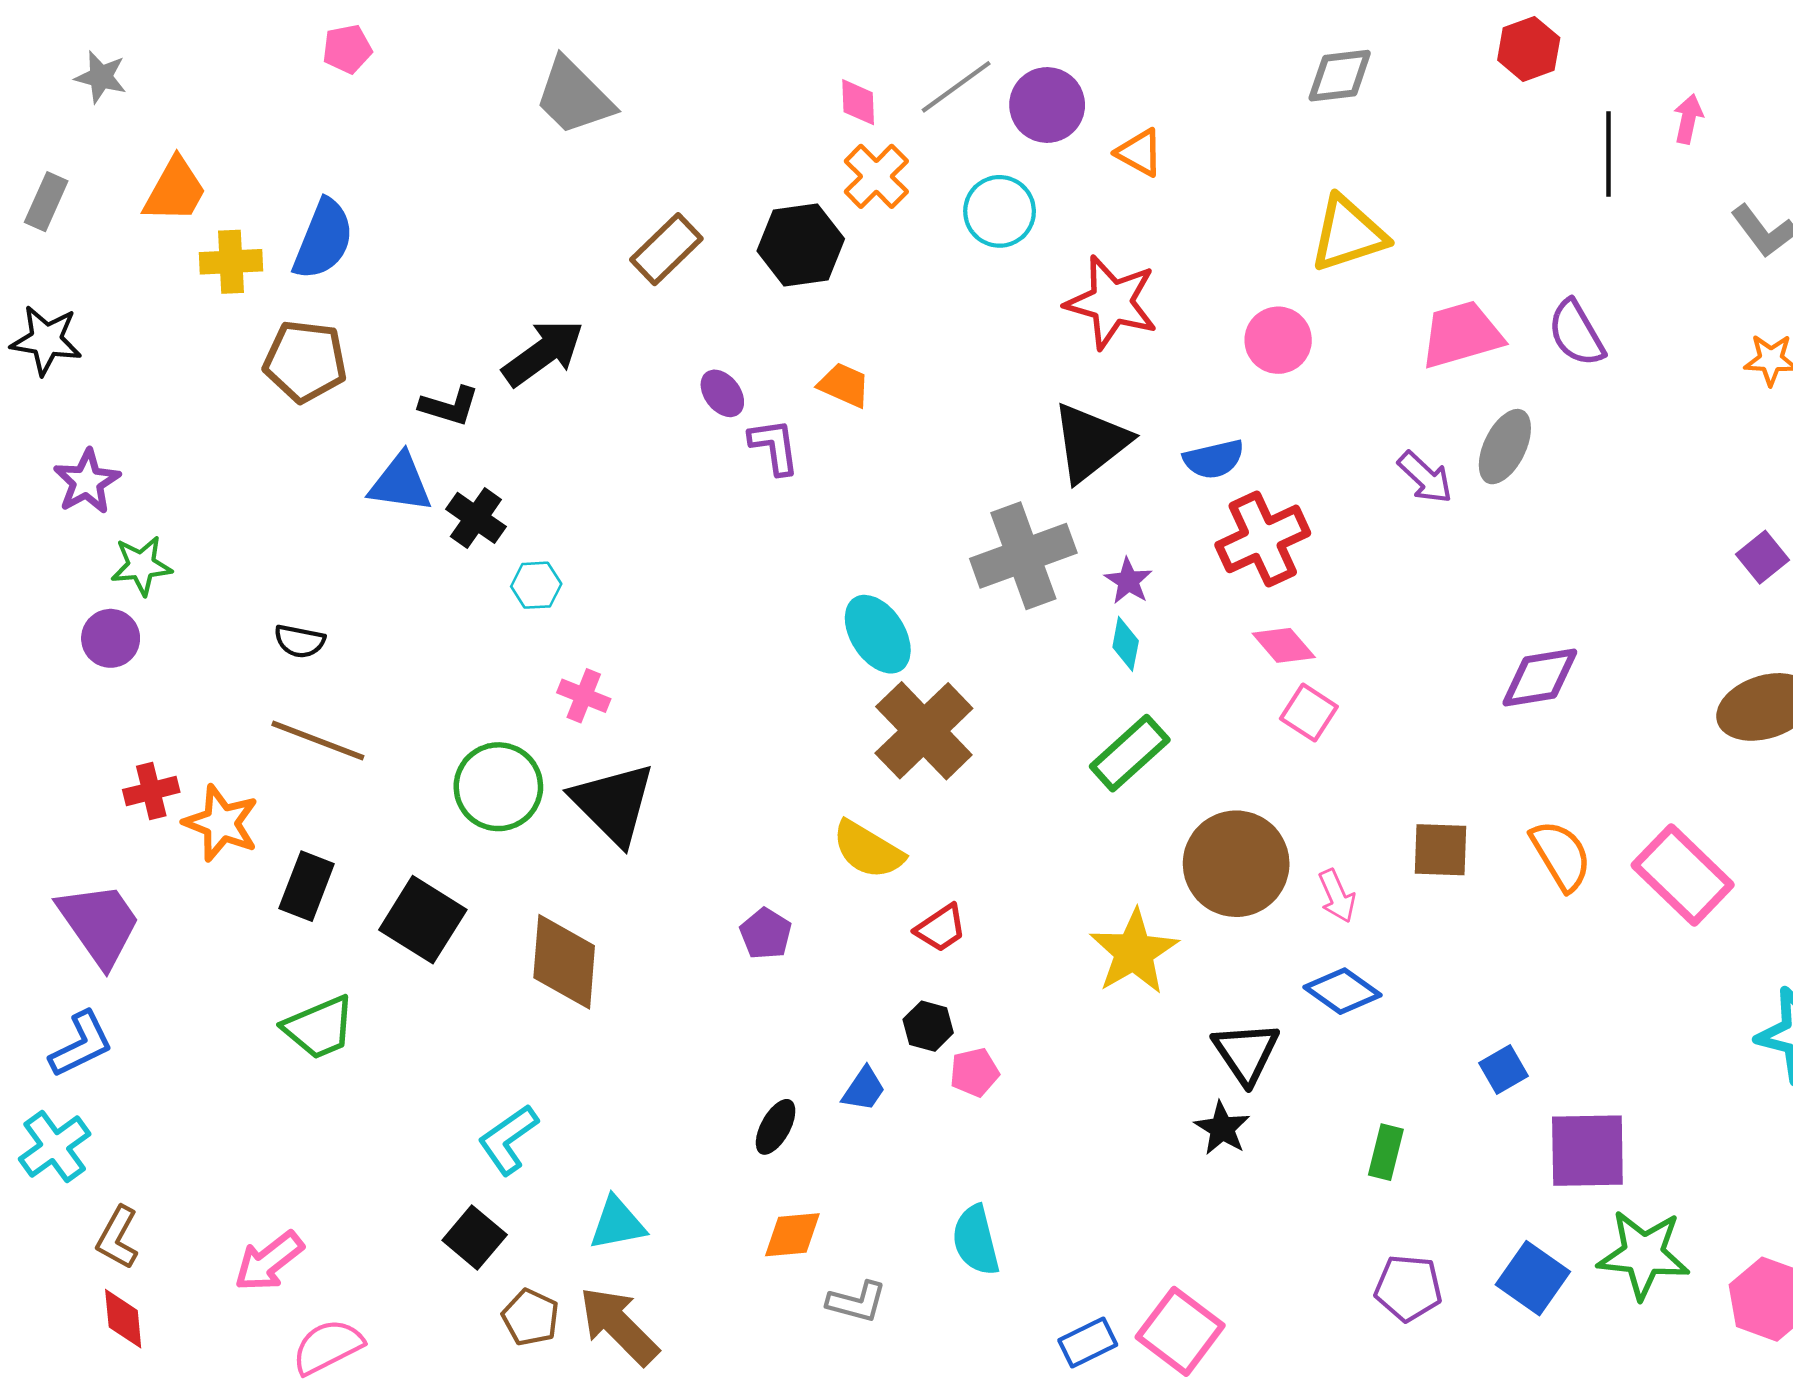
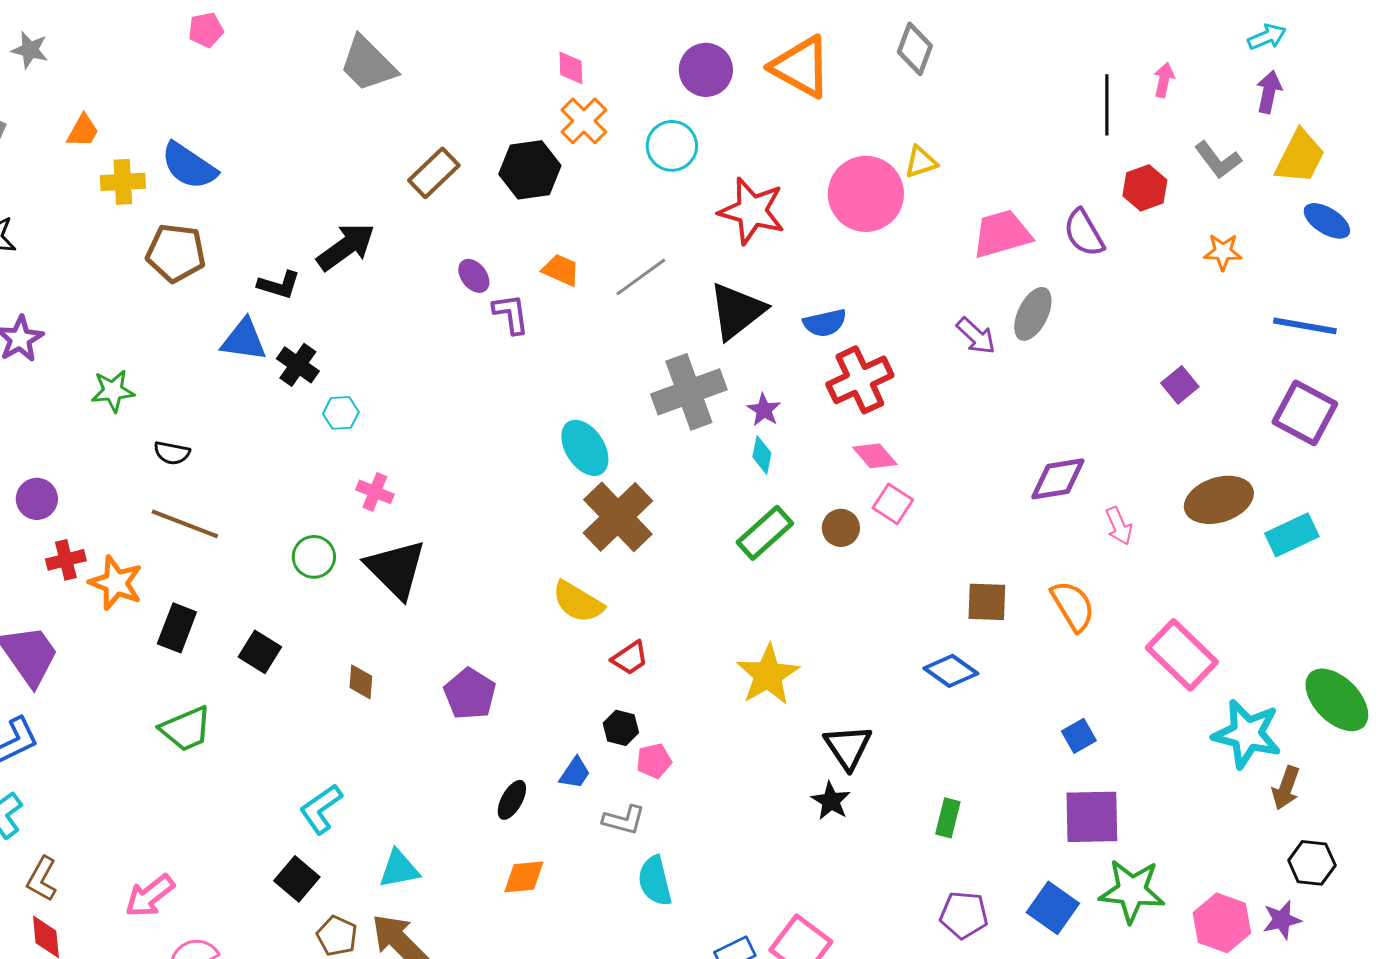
red hexagon: (1529, 49) -> (1145, 188), moved
gray diamond: (1340, 76) -> (915, 49), turned -63
gray line: (956, 87) -> (641, 277), moved
orange triangle: (1140, 153) -> (801, 67), moved, size x1.8
orange trapezoid: (175, 190) -> (83, 131), size x0.7
yellow triangle: (1348, 234) -> (921, 162), size x0.6
blue semicircle: (323, 239) -> (189, 166), turned 102
pink circle: (1278, 340) -> (866, 194), moved, size x1.6
purple square: (1762, 557) -> (1180, 385), moved
green star: (141, 566) -> (113, 391), moved
purple circle: (111, 638) -> (37, 499), moved
green circle: (498, 787) -> (314, 557), size x0.7
brown circle: (1236, 864) -> (841, 528), moved, size x0.5
pink rectangle: (1683, 875) -> (1182, 655), moved
pink arrow: (1337, 896) -> (1119, 526), moved
black square: (423, 920) -> (260, 652), size x0.7
purple pentagon: (766, 934) -> (470, 694), moved, size x1.4
brown diamond: (564, 962) -> (361, 682), size x0.5
blue diamond: (1343, 991) -> (951, 671), moved
blue square: (1503, 1070) -> (1079, 736), moved
gray L-shape: (857, 1302) -> (624, 820), moved

